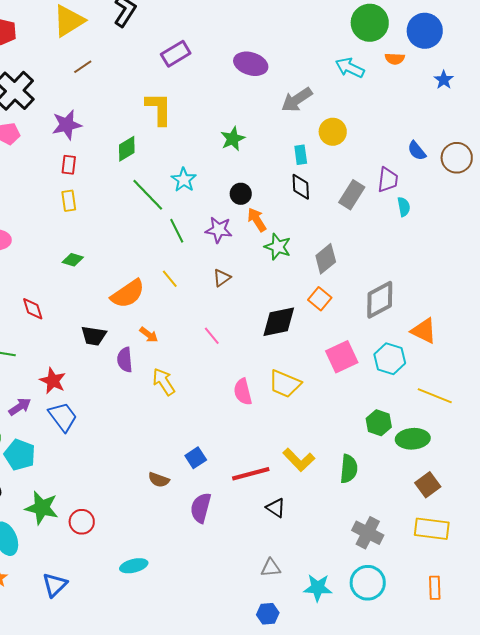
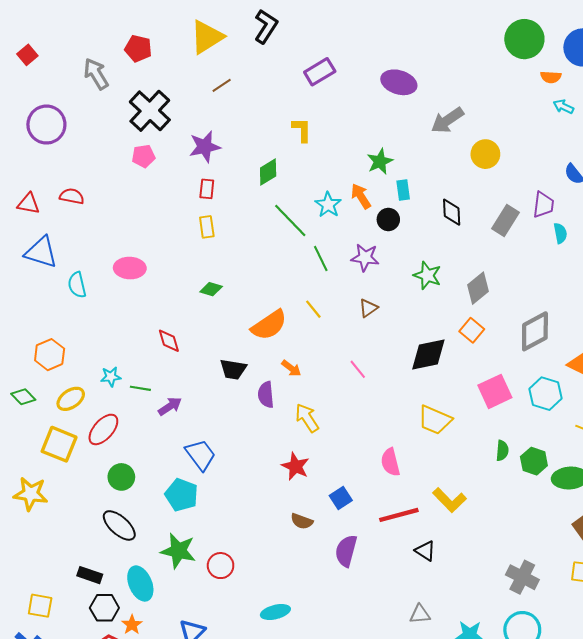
cyan arrow: (350, 68) -> (563, 107), moved, size x0.7
yellow L-shape: (159, 109) -> (302, 130), size x0.7
cyan rectangle: (301, 155) -> (403, 190), moved
orange arrow: (257, 220) -> (361, 196), moved
red star: (53, 381) -> (295, 466), moved
pink semicircle: (243, 392) -> (390, 462), moved
purple arrow: (20, 407) -> (170, 406), moved
cyan pentagon: (20, 455) -> (181, 495), moved
green semicircle: (349, 469) -> (502, 451), moved, size x0.7

